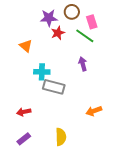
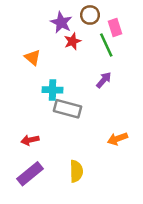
purple star: (49, 18) -> (61, 22), turned 30
green line: (85, 36) -> (106, 45), turned 30
purple arrow: (83, 64) -> (104, 80), turned 56
purple rectangle: (24, 139) -> (30, 174), size x1.5

